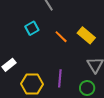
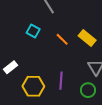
cyan square: (32, 28) -> (33, 31), turned -32

